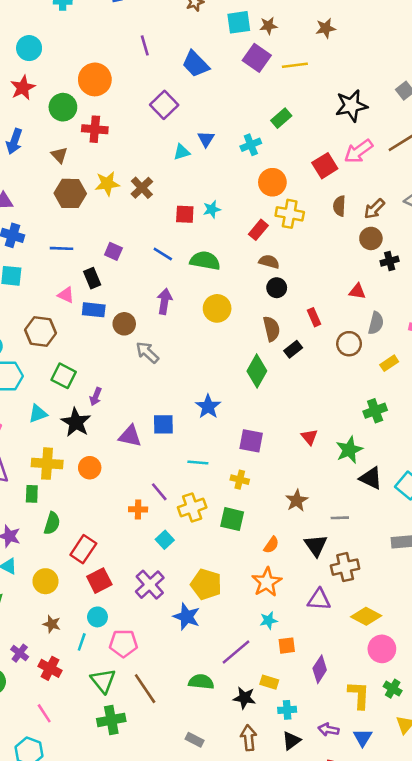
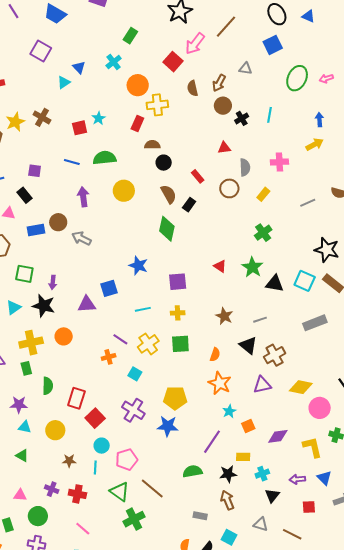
blue rectangle: (94, 310) -> (36, 230), moved
purple diamond: (320, 669) -> (278, 436), turned 65
brown arrow: (249, 738) -> (227, 500), moved

